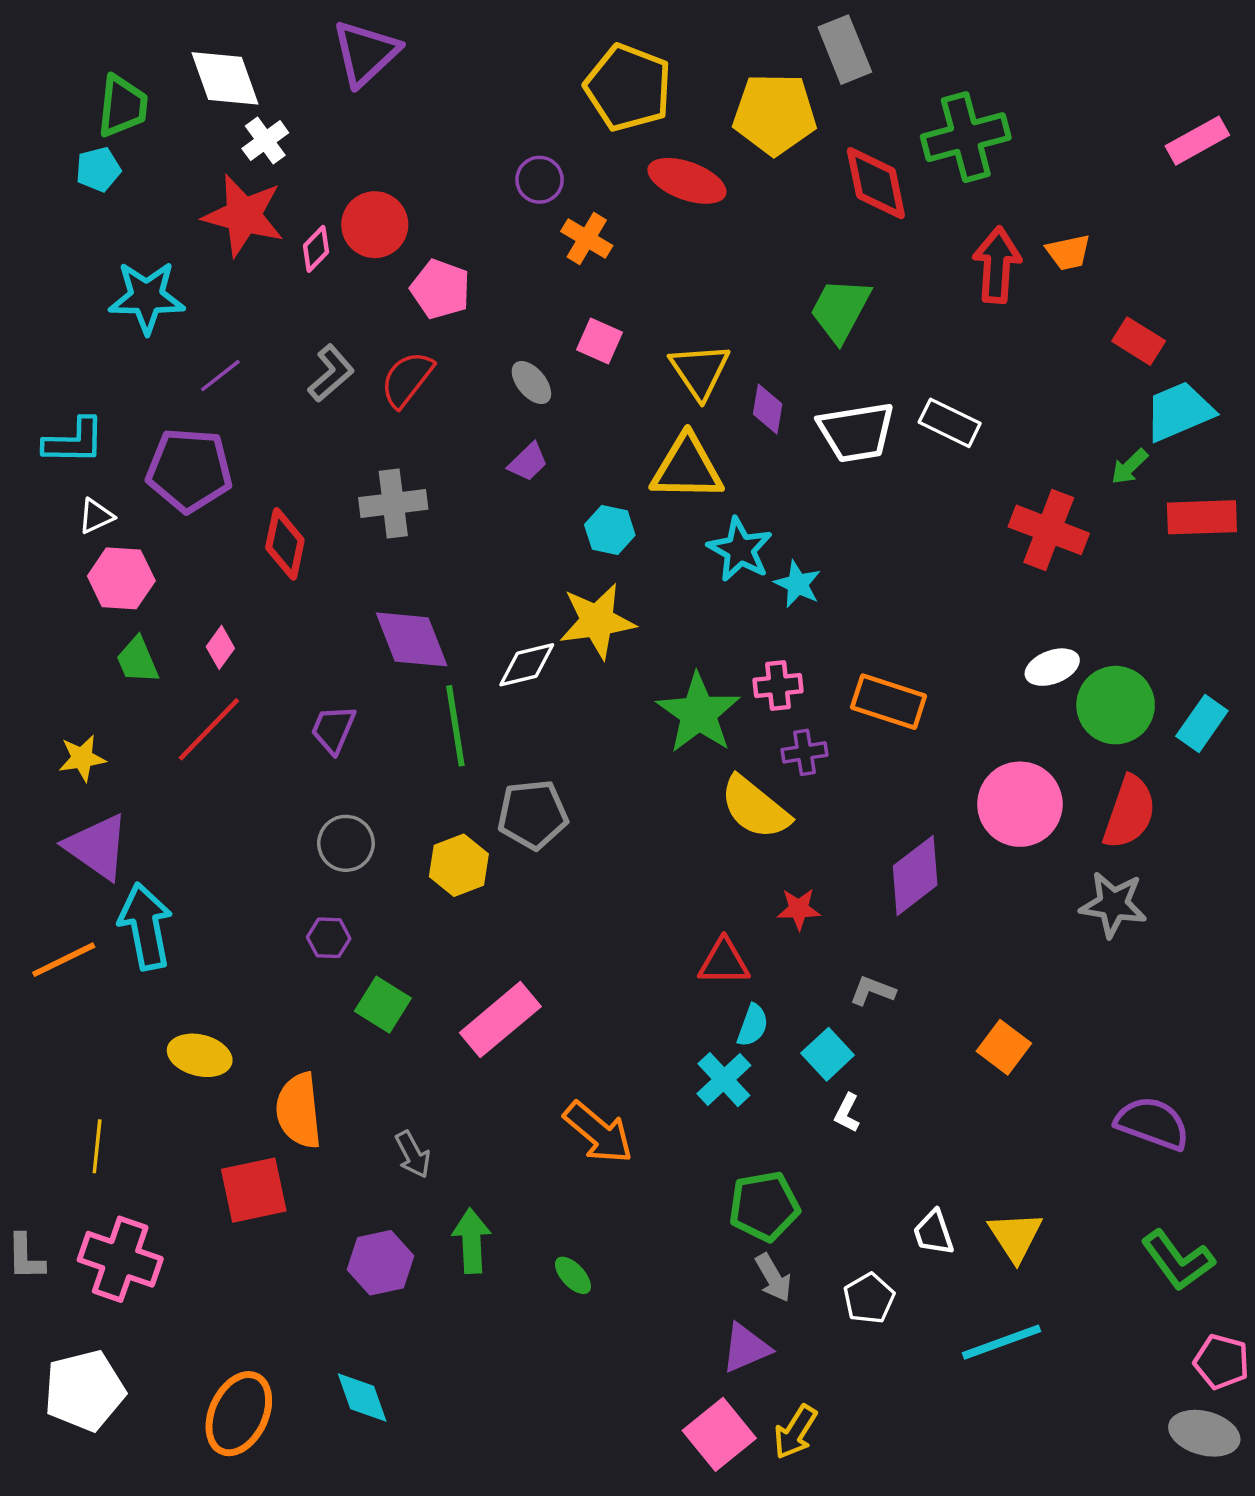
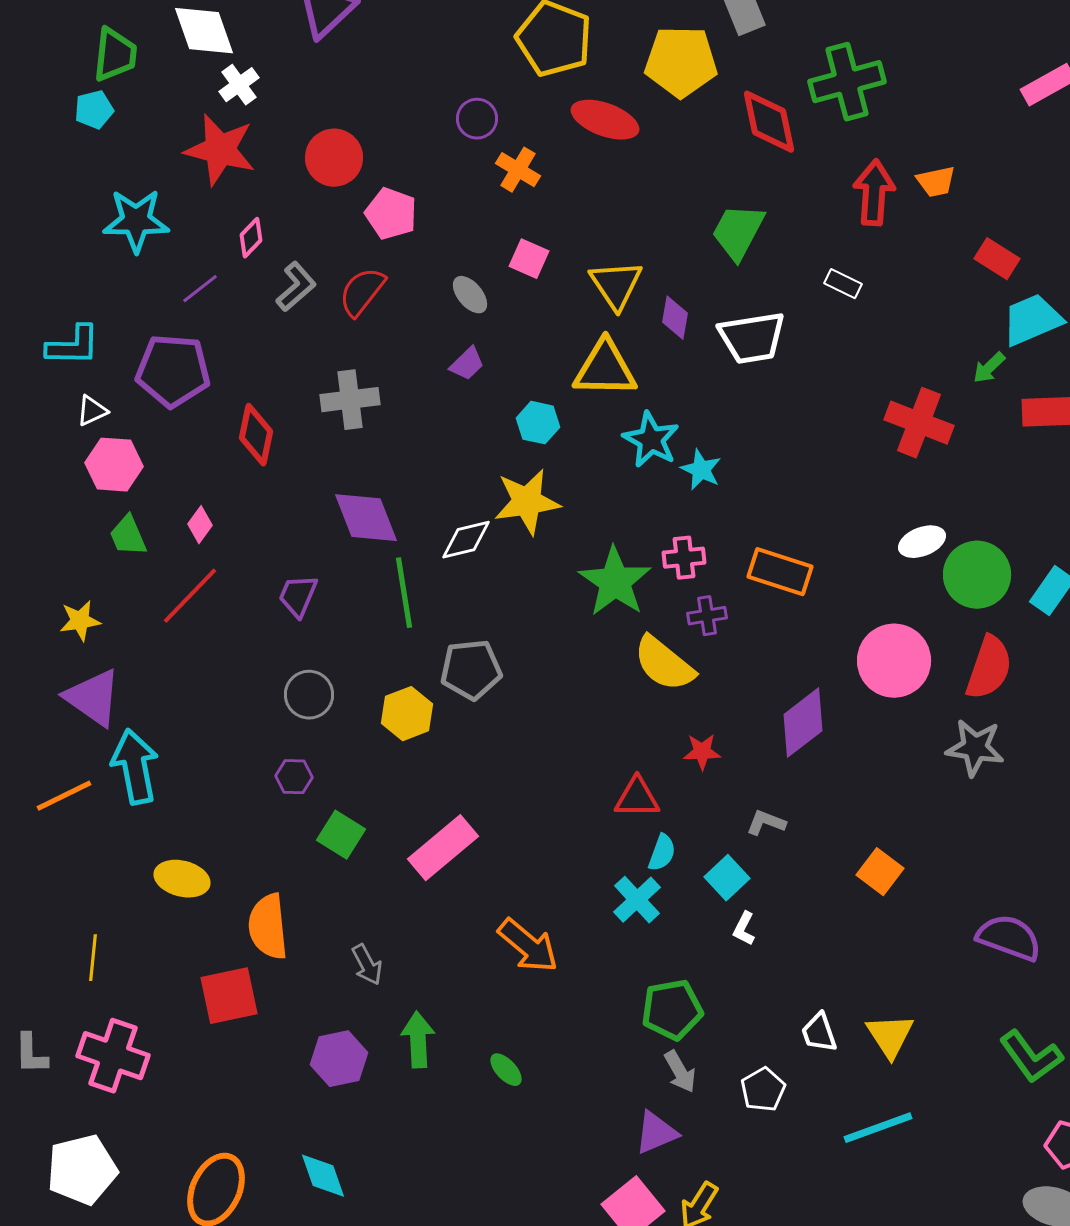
pink diamond: (316, 249) -> (251, 238), moved
white rectangle: (950, 423) -> (843, 284), moved, size x0.7

